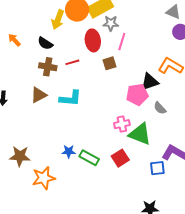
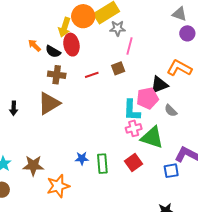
orange arrow: (14, 40) -> (34, 45), moved
red ellipse: (93, 40) -> (71, 45), moved
red line: (72, 62) -> (92, 75), moved
brown triangle: (39, 95) -> (49, 103), size x1.4
cyan L-shape: (70, 98) -> (132, 110), moved, turned 90
green rectangle: (89, 158) -> (102, 164), turned 60

